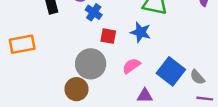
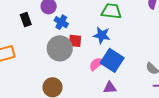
gray circle: (91, 64) -> (60, 48), moved
blue square: (171, 71) -> (112, 60), moved

